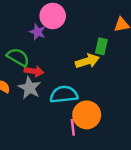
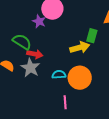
cyan semicircle: (64, 94) -> (59, 75), size x0.6
orange circle: (87, 115) -> (80, 78), moved

